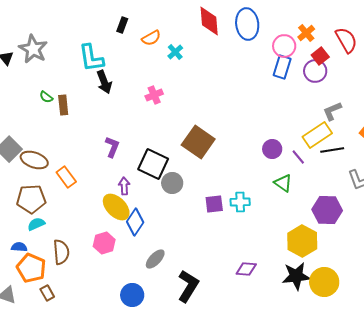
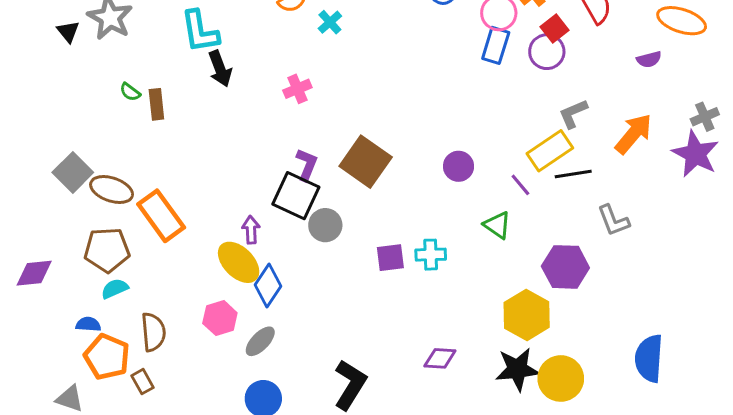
purple L-shape: (112, 147) -> (307, 165), moved
purple circle: (272, 149) -> (459, 166), moved
orange rectangle: (66, 177) -> (161, 216), size x1.5
gray ellipse: (155, 259) -> (260, 341), moved
brown rectangle: (47, 293) -> (143, 382), moved

